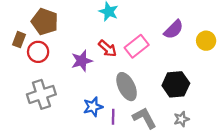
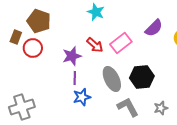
black hexagon: (176, 84) -> (142, 77), moved
gray cross: (41, 94) -> (22, 107), moved
purple line: (113, 117) -> (75, 78), moved

